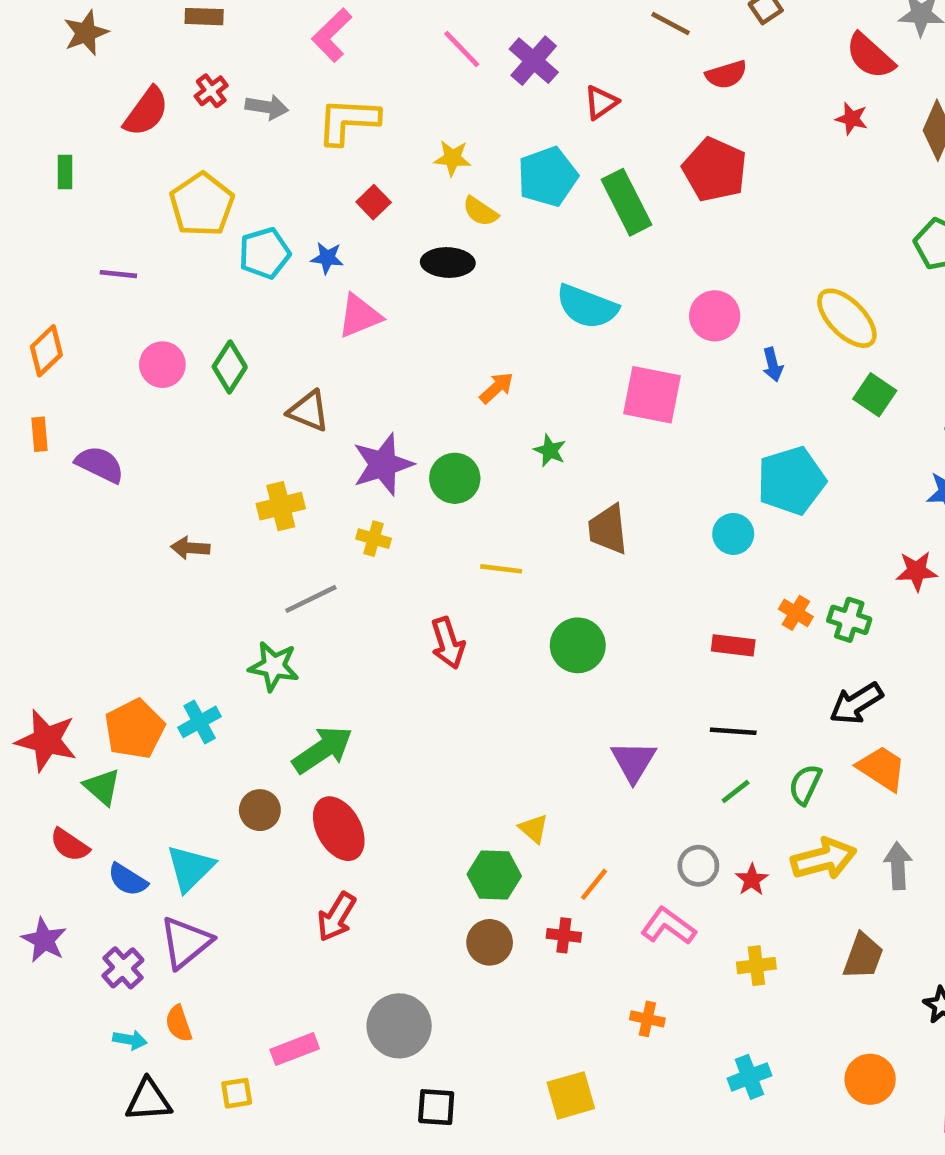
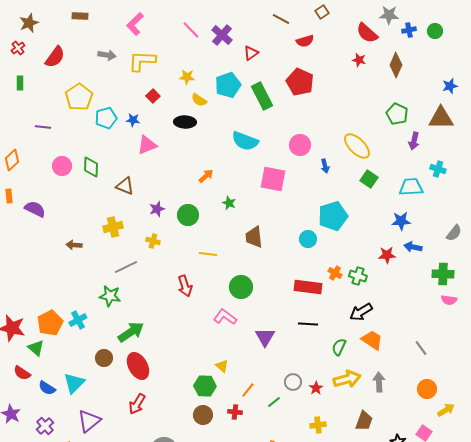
red cross: (211, 91) -> (18, 48), moved
green diamond: (230, 367) -> (91, 167), turned -30
purple star: (383, 464) -> (157, 209), size x0.6
red rectangle: (733, 645) -> (308, 287), size x1.5
green line: (736, 792) -> (274, 402), moved
pink L-shape: (668, 926) -> (225, 317), moved
purple triangle: (186, 942) -> (89, 421), moved

